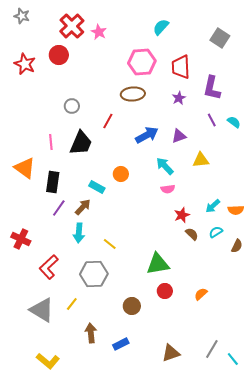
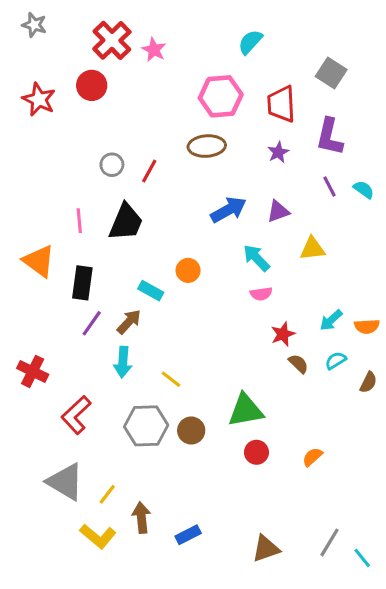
gray square: (220, 38) -> (331, 73), moved
red line: (108, 121) -> (149, 171), moved
yellow line: (72, 304) -> (107, 494), moved
brown circle: (132, 306) -> (191, 431), moved
yellow L-shape: (48, 361) -> (98, 536), moved

